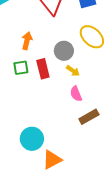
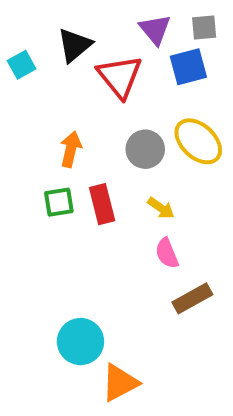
gray circle: (64, 51) -> (145, 149), moved

